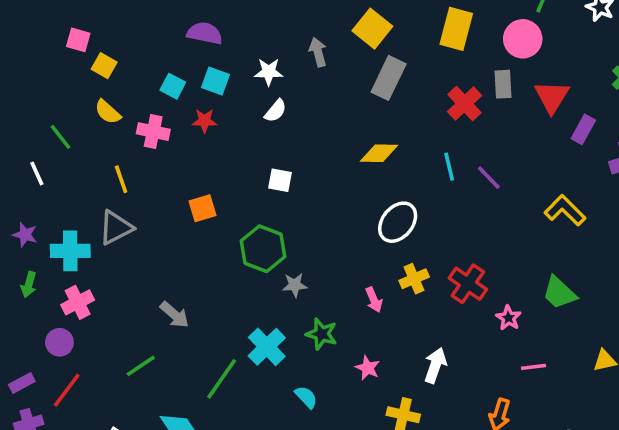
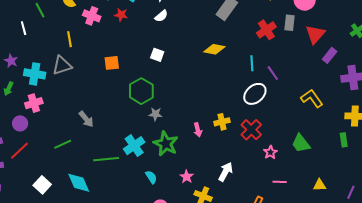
white ellipse: (398, 222) -> (255, 94), moved
green star: (322, 334) -> (166, 144), size x1.4
pink star: (368, 368) -> (187, 177), moved
green line: (222, 379) -> (106, 159), turned 40

